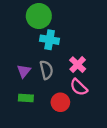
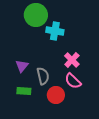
cyan cross: (50, 40) -> (55, 31), moved
gray semicircle: (46, 70) -> (43, 76), moved

